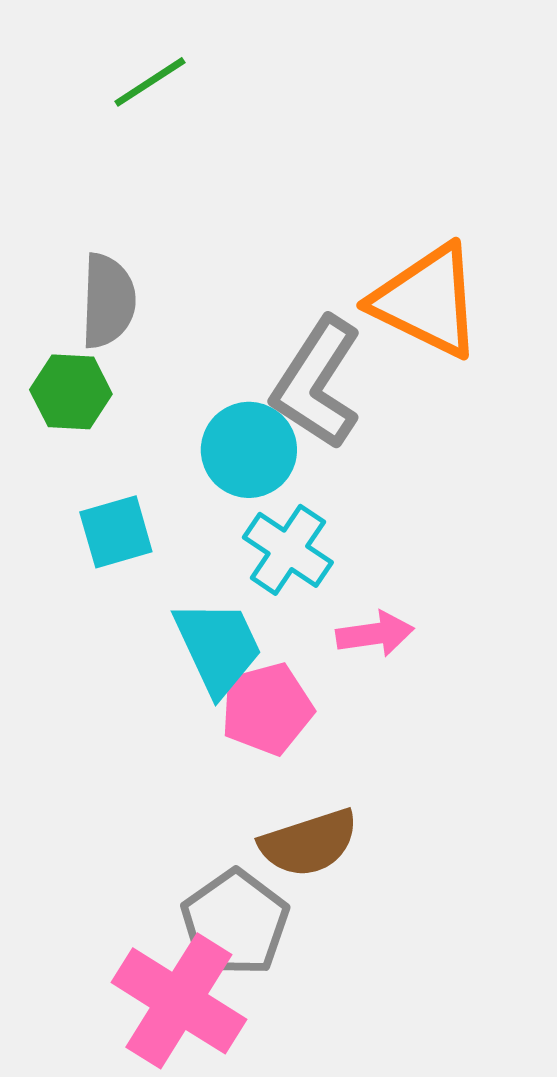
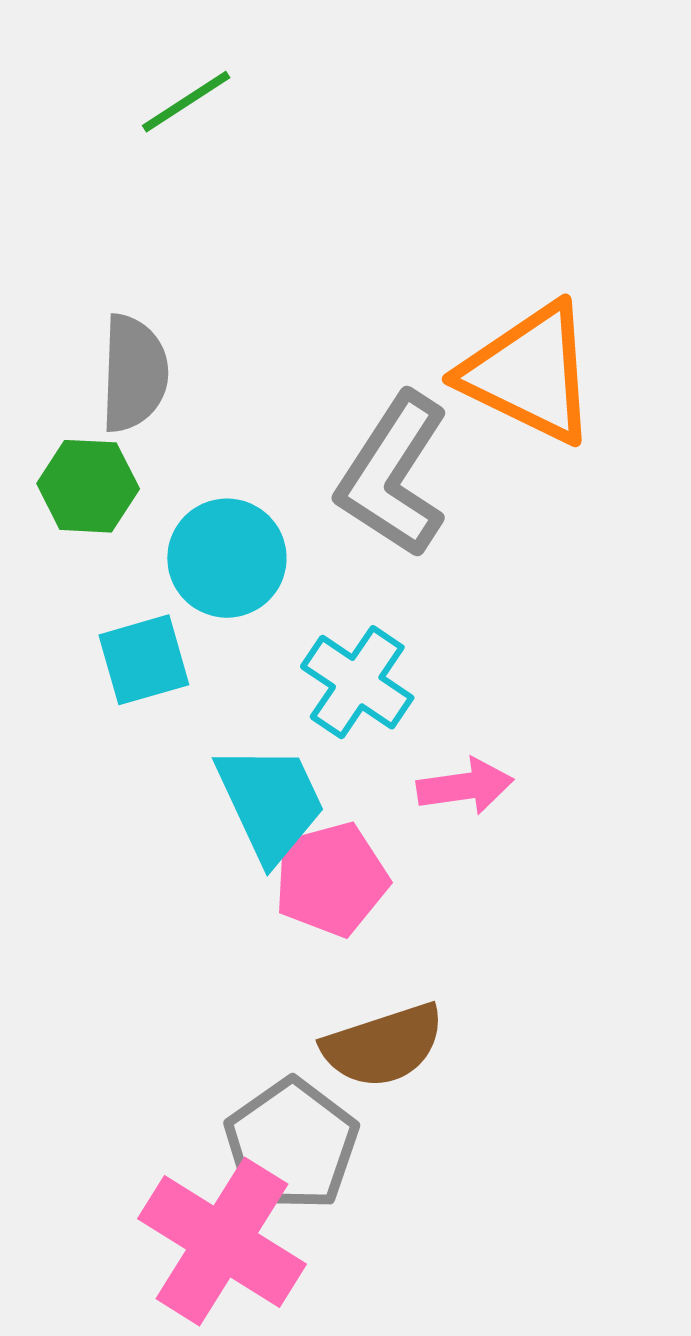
cyan circle: (249, 450) -> (227, 558), moved

